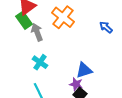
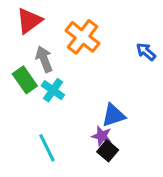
green rectangle: (24, 20) -> (25, 80), moved
cyan cross: (40, 62) -> (53, 90), moved

